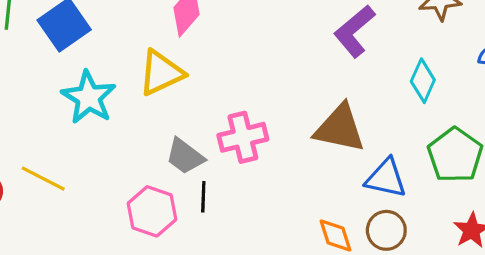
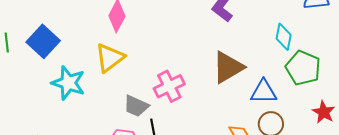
cyan diamond: (423, 81) -> (284, 37), moved
brown triangle: (340, 128) -> (228, 67), turned -30

